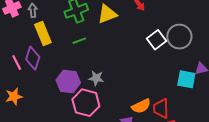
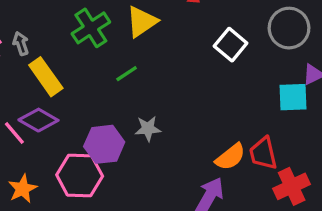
gray circle: (179, 37) -> (289, 28), moved
green line: (79, 41) -> (127, 74), moved
purple diamond: (33, 58) -> (38, 120), turned -65
pink hexagon: (86, 103) -> (80, 175), moved

